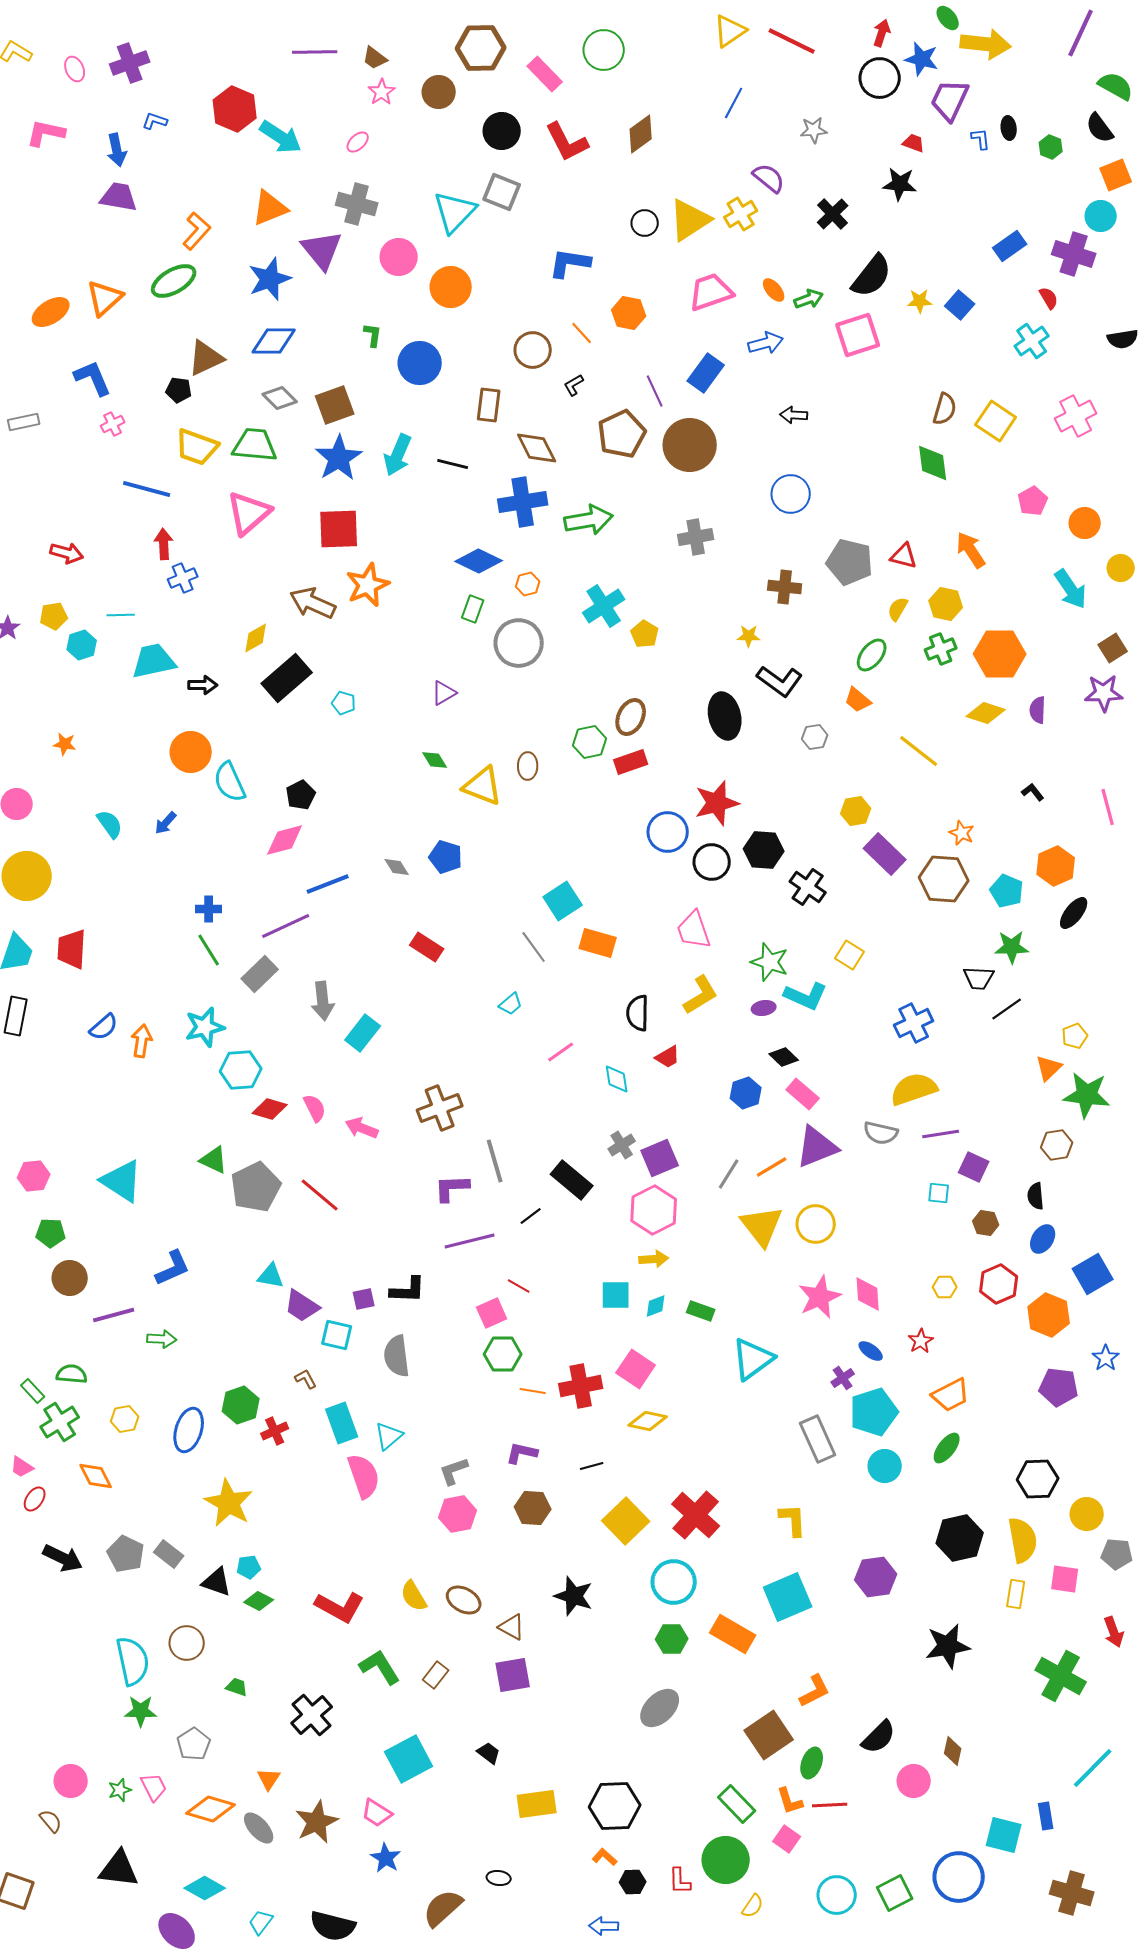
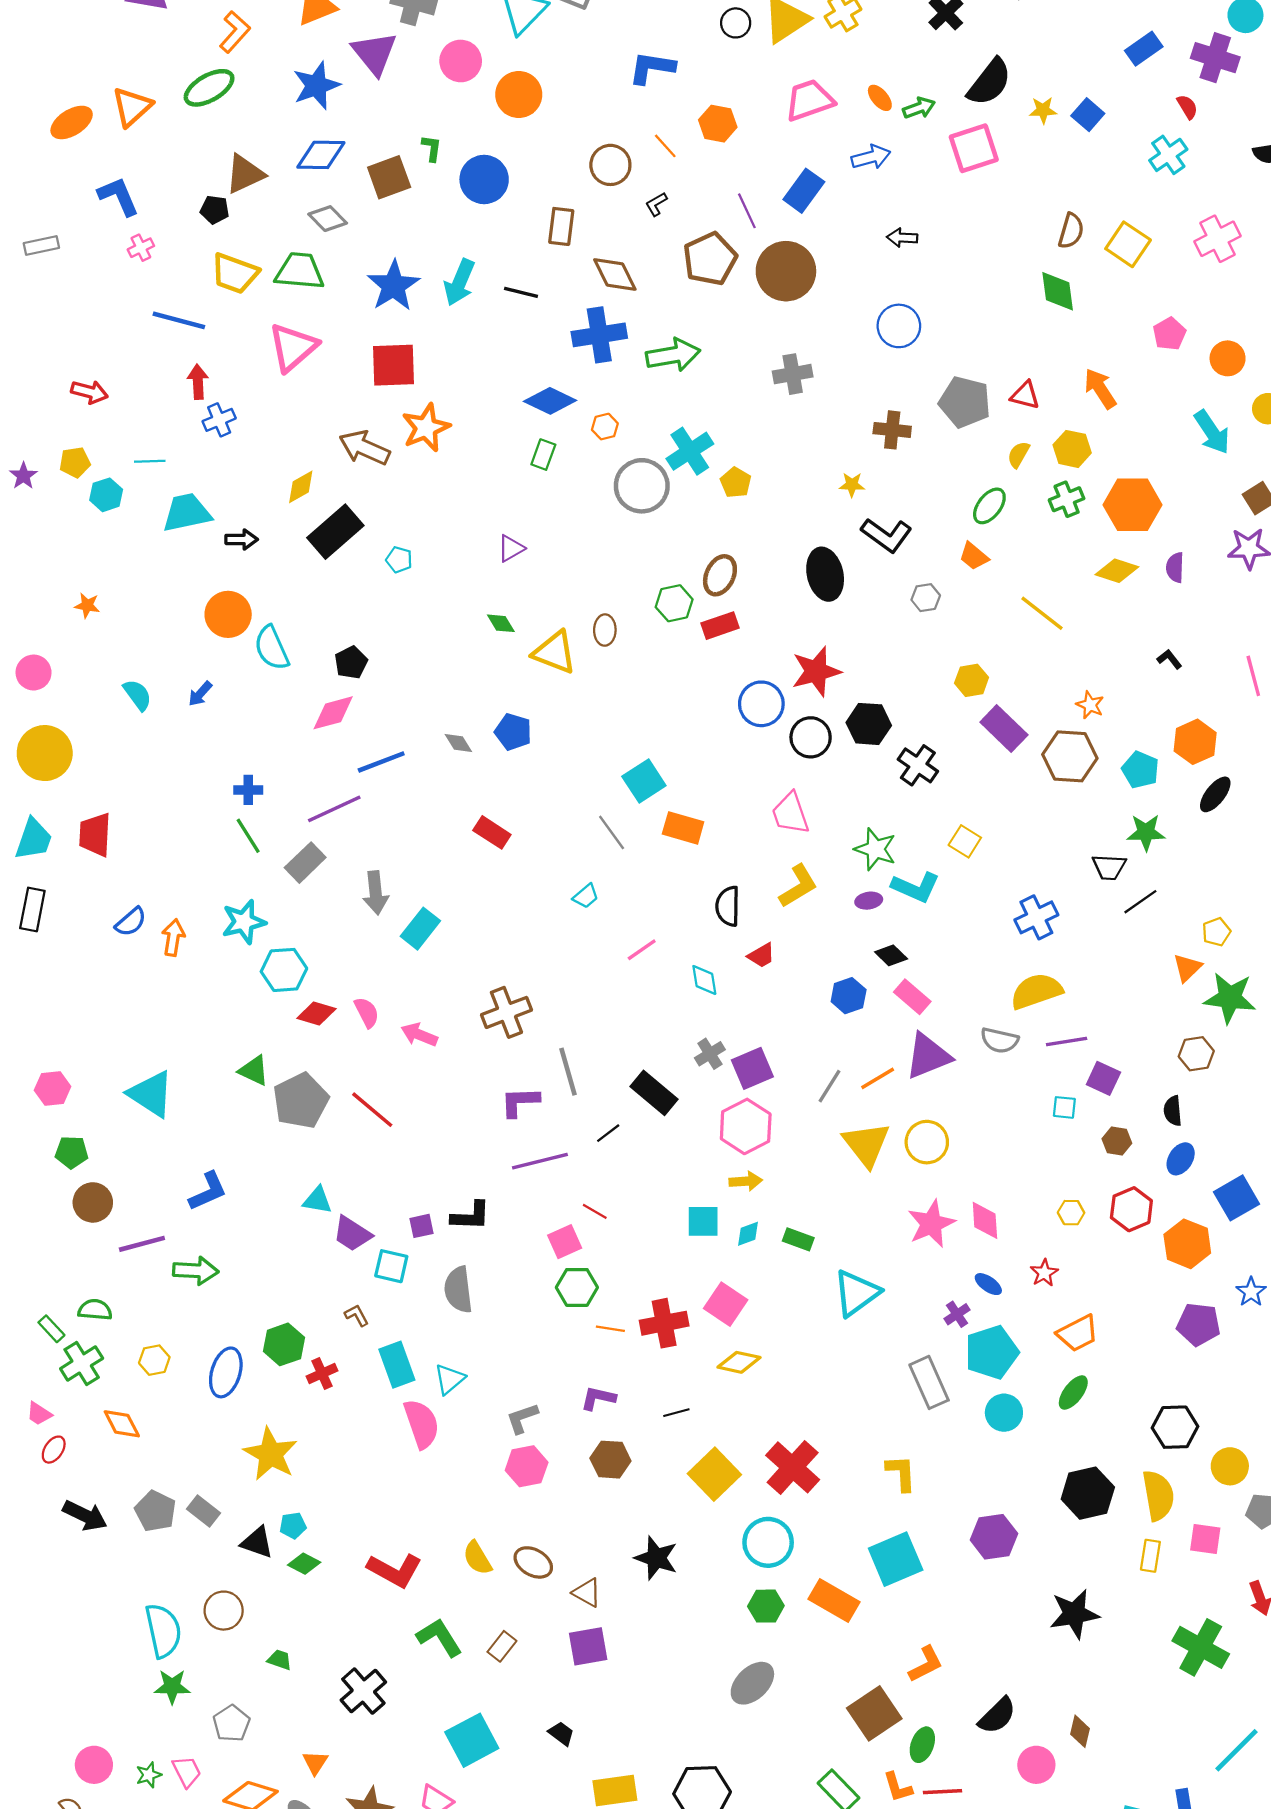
brown square: (335, 405) -> (389, 177), moved
gray circle: (519, 643) -> (642, 486), moved
green arrow: (162, 1339) -> (196, 1271), size x1.4

